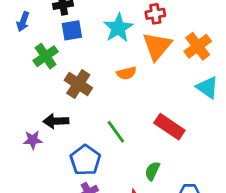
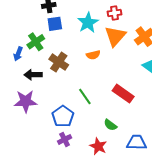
blue arrow: (23, 22) -> (18, 54), moved
black arrow: (56, 121) -> (33, 75), moved
purple star: (33, 140) -> (26, 101), size x1.6
green semicircle: (152, 171) -> (110, 125), turned -80

